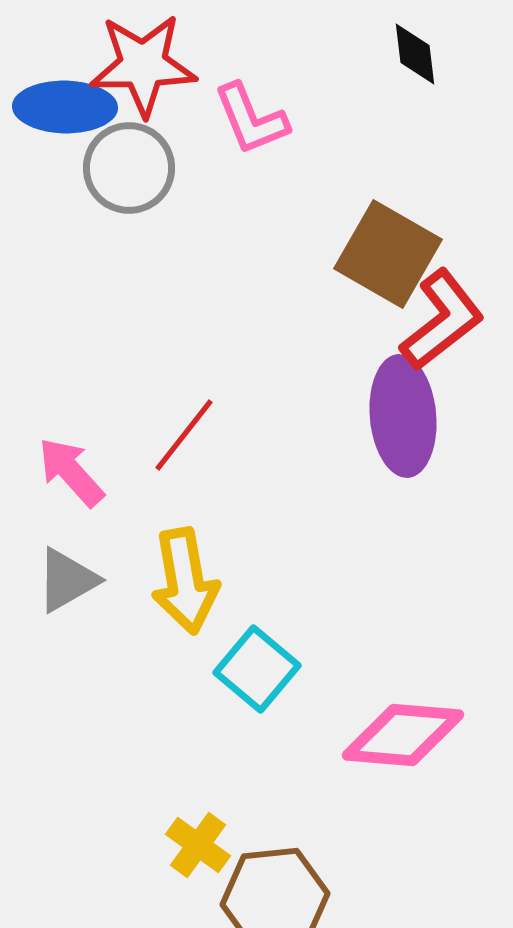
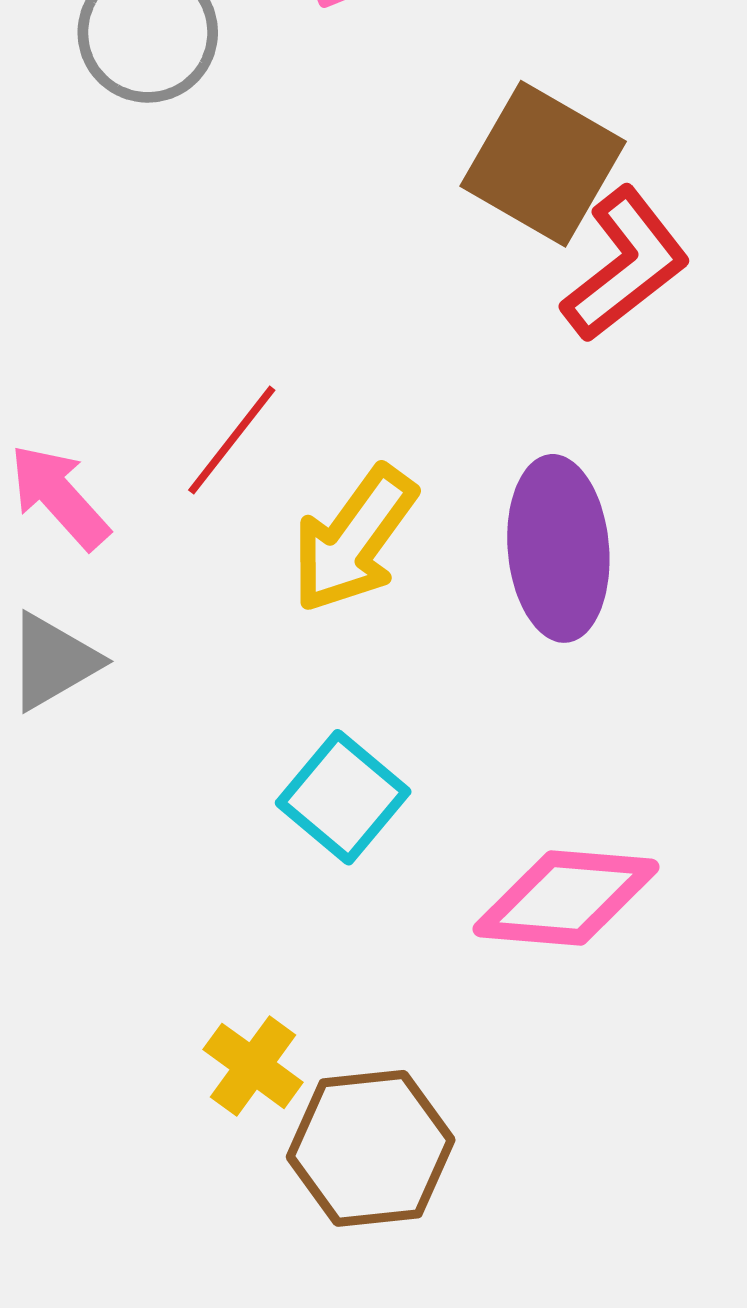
purple ellipse: (403, 416) -> (558, 548), moved
yellow arrow: (185, 581) -> (354, 539), moved, turned 46

